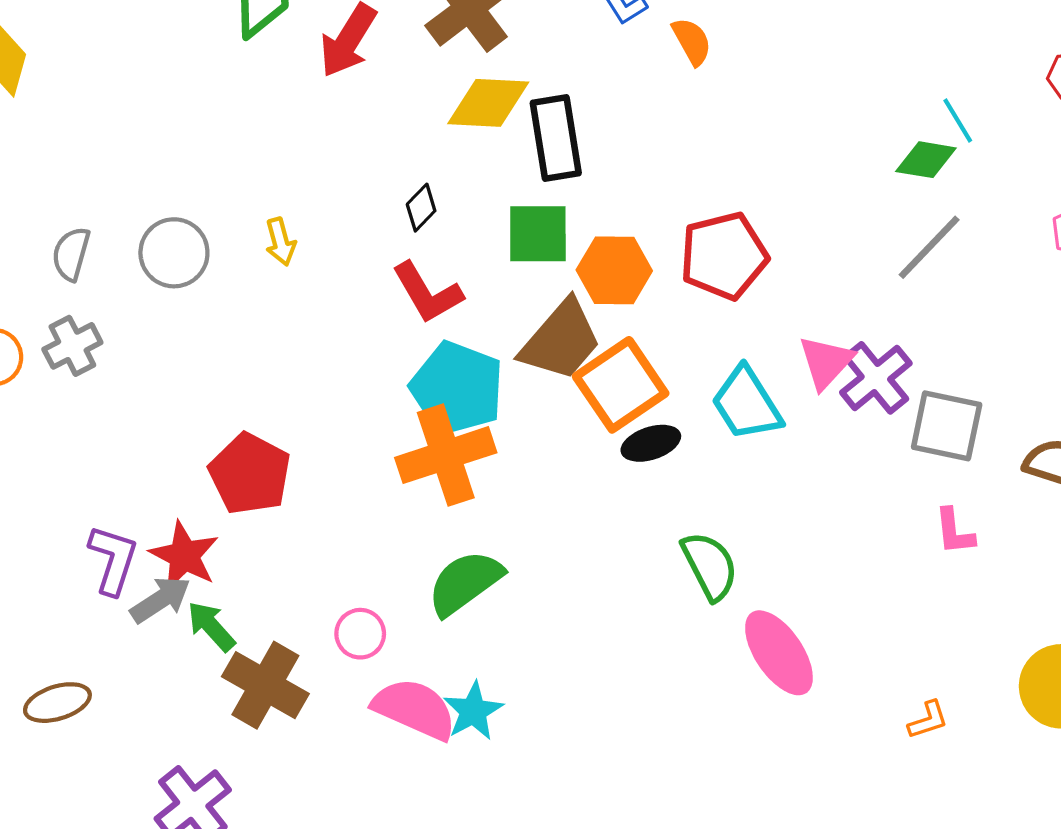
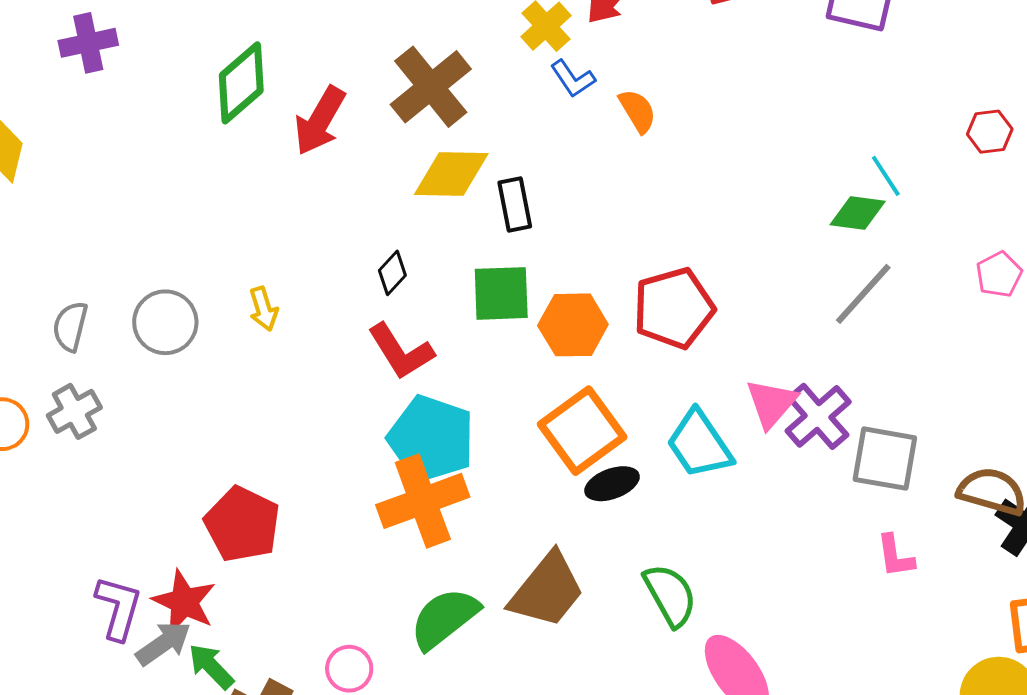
black rectangle: (556, 138) -> (515, 204), size x0.7
brown trapezoid: (561, 340) -> (547, 590), moved

